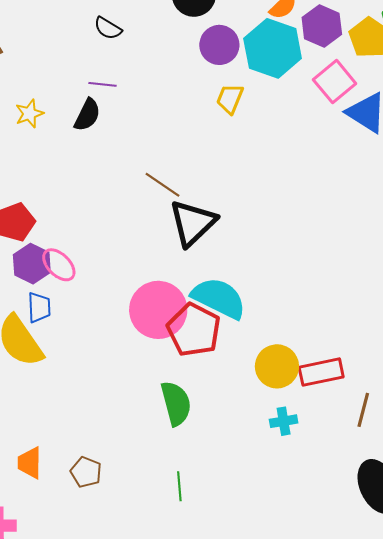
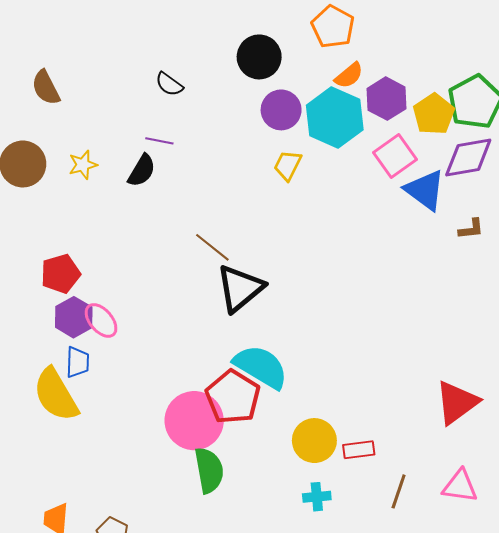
pink circle: (158, 310) -> (194, 421), moved
red rectangle: (321, 372) -> (359, 450), size x0.7

